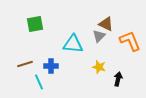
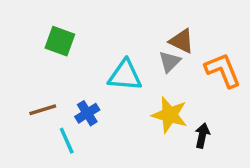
green square: (35, 24) -> (60, 41), turned 30
blue cross: (51, 66) -> (87, 113), turned -32
yellow star: (99, 67) -> (170, 115), size x1.5

